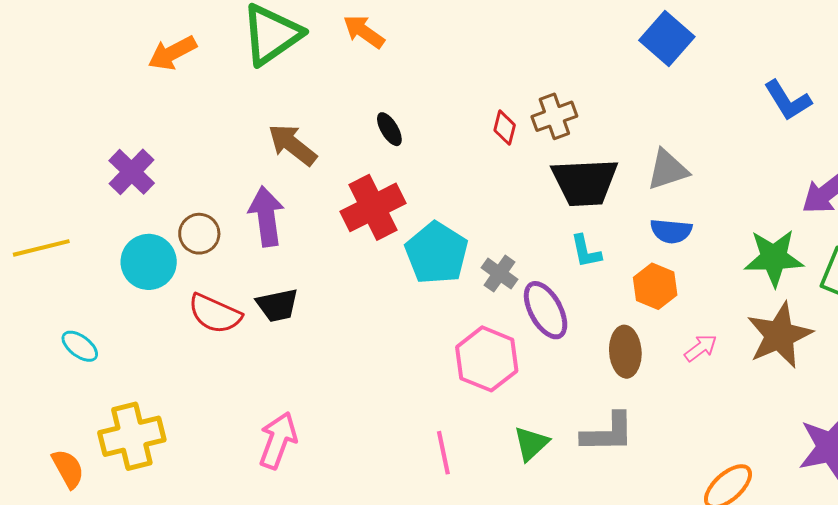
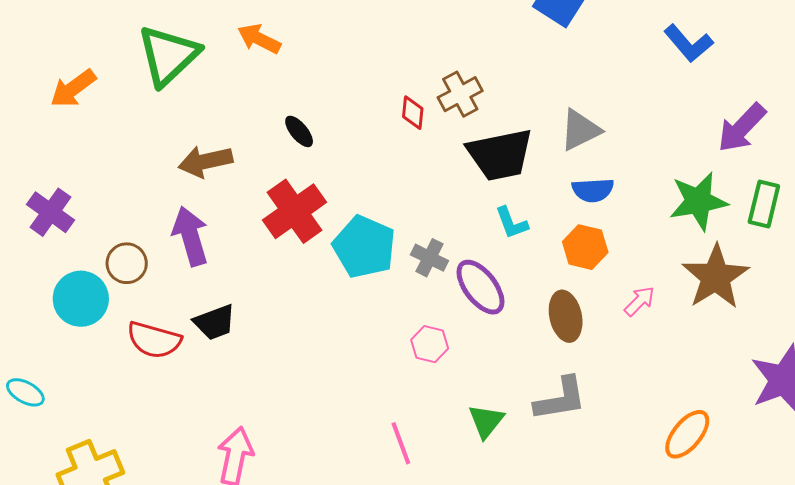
brown arrow: (292, 145) -> (205, 161), turned -42
pink hexagon: (487, 359) -> (430, 344), size x0.6

